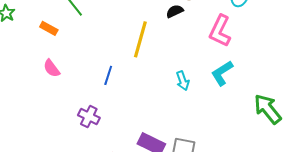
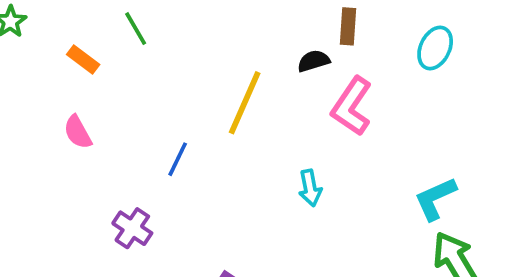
pink L-shape: (220, 31) -> (352, 106), moved
cyan L-shape: (222, 73) -> (435, 199), moved

